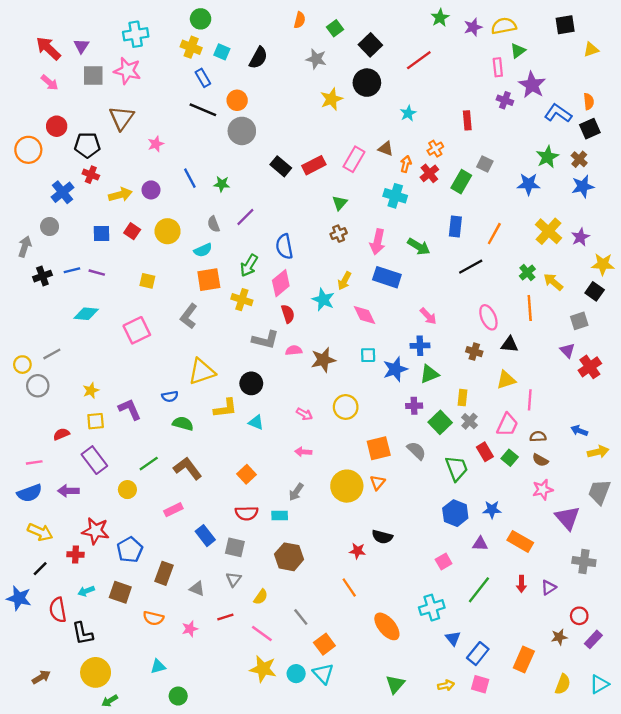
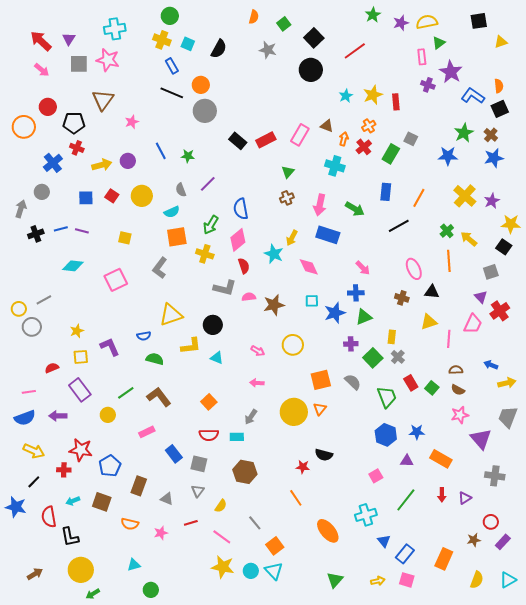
yellow star: (331, 99) -> (373, 95), moved
pink trapezoid: (507, 425) -> (473, 324), moved

